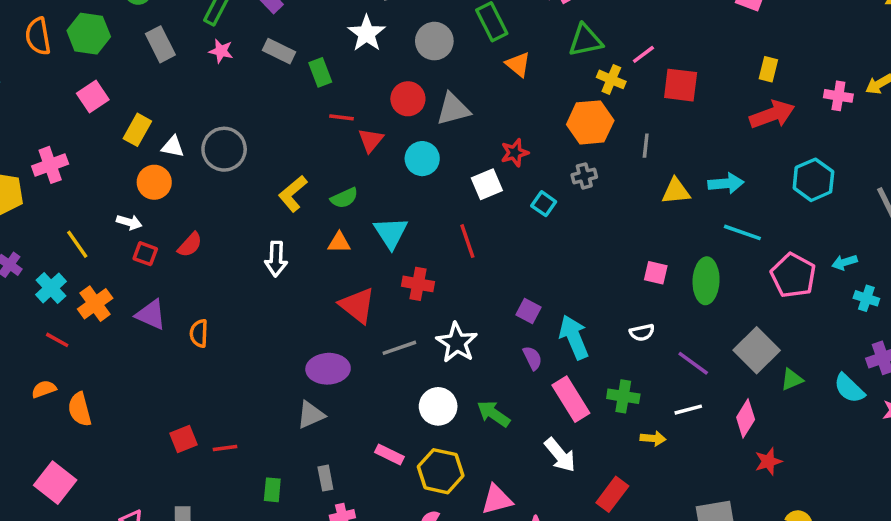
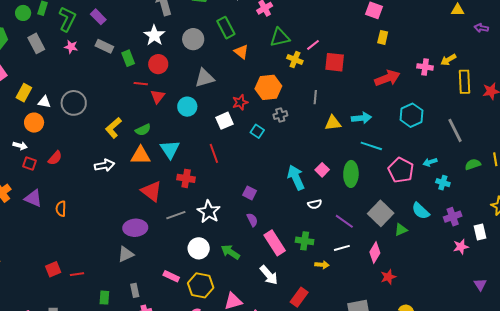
yellow rectangle: (768, 69) -> (383, 37), moved
red circle: (408, 99) -> (158, 64), moved
orange hexagon: (590, 122) -> (268, 87), moved
orange triangle: (339, 243) -> (140, 155), size x1.5
white arrow: (276, 259) -> (104, 165), turned -102
pink square: (656, 273) -> (322, 170), turned 32
cyan arrow: (574, 337) -> (296, 177), moved
cyan semicircle: (849, 388) -> (421, 211), moved

